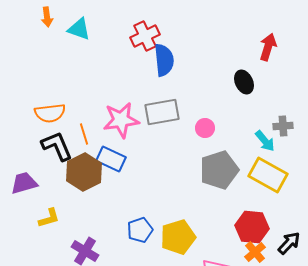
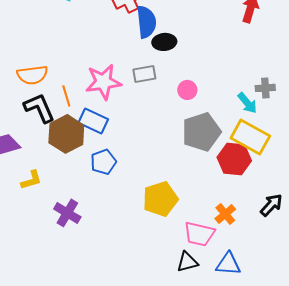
black ellipse: (244, 82) -> (164, 42), moved, turned -70
gray rectangle: (162, 112) -> (144, 74), size x0.7
red hexagon: (252, 227) -> (234, 159), moved
blue pentagon: (140, 230) -> (103, 162), moved
orange cross: (255, 252) -> (225, 214), moved

